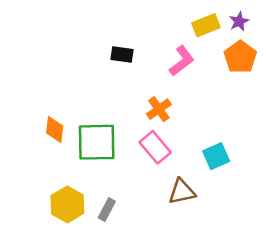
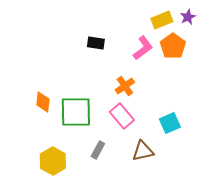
orange pentagon: (240, 57) -> (173, 46), moved
gray rectangle: (107, 210) -> (98, 150), moved

